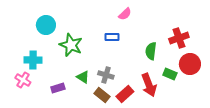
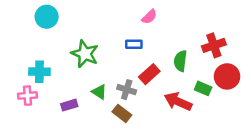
cyan circle: (46, 25) -> (47, 17), moved
pink cross: (23, 80) -> (27, 96), turned -35
red arrow: (149, 85) -> (178, 102), turned 135
red rectangle: (125, 94) -> (149, 74), moved

